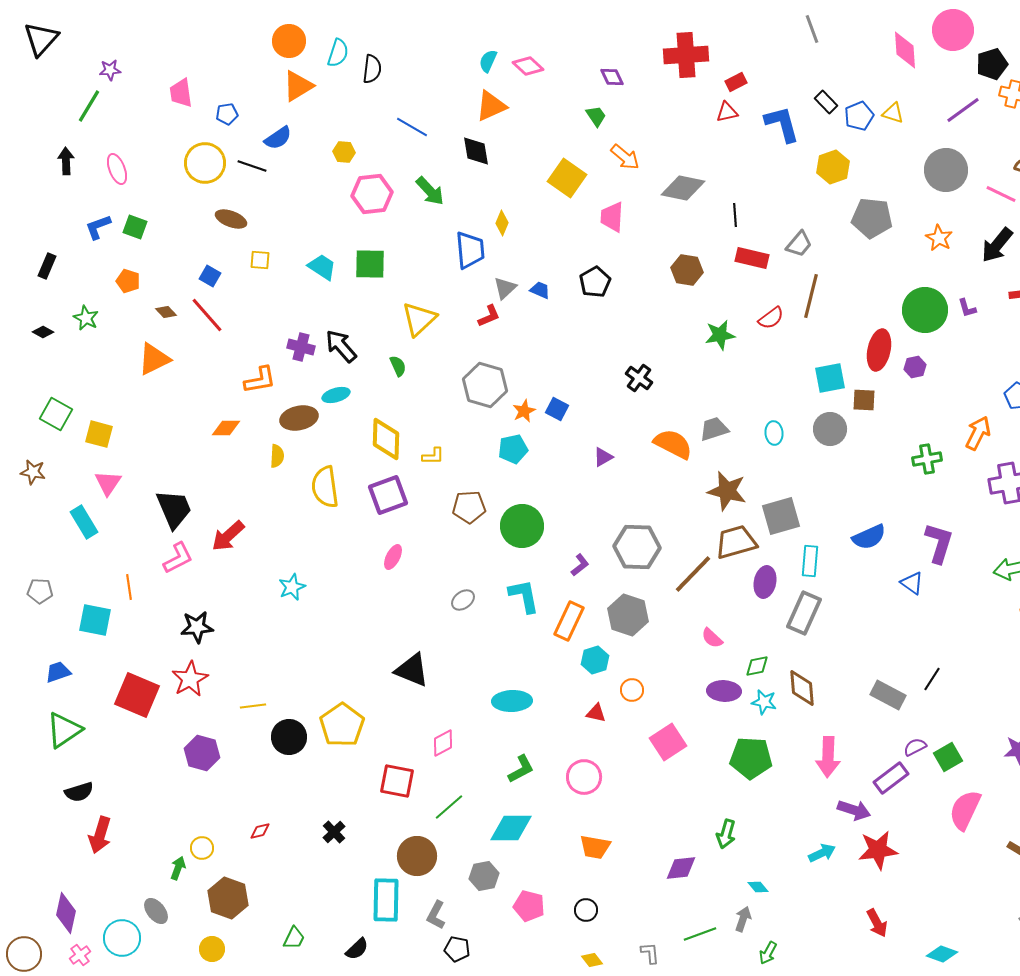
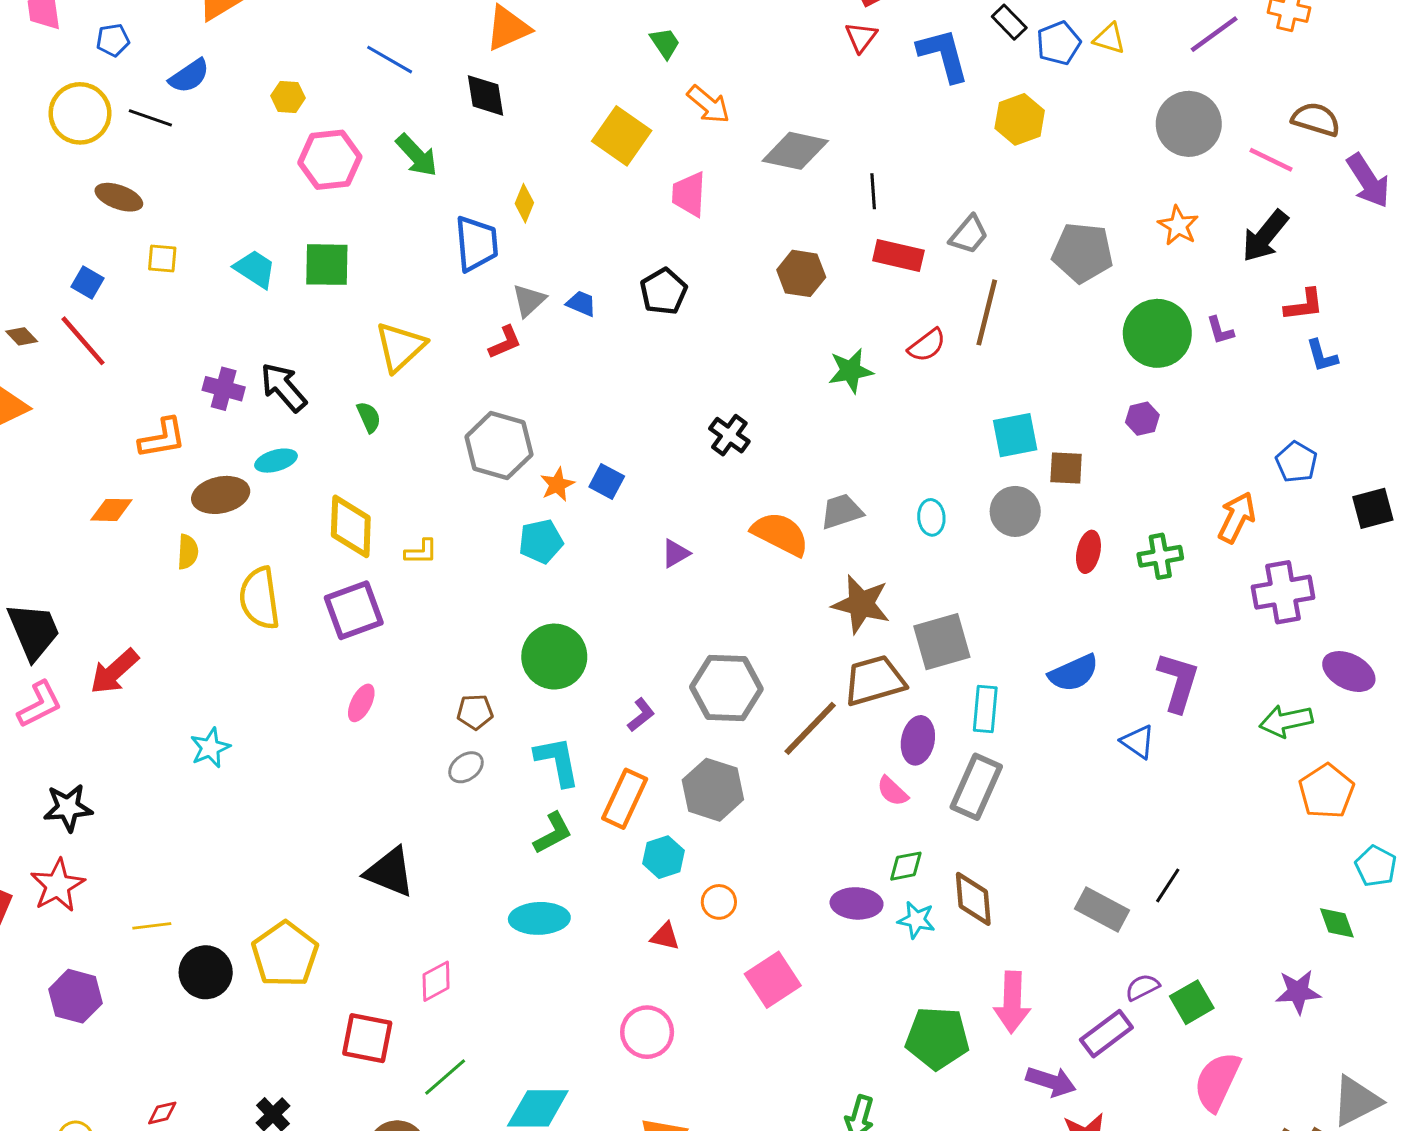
red triangle: (727, 112) -> (861, 37), turned -40
gray pentagon: (872, 218) -> (1082, 253), moved
red ellipse: (879, 350) -> (1088, 552), moved, size x0.7
brown pentagon: (469, 507) -> (475, 712), moved, size x0.7
pink semicircle: (712, 638) -> (892, 791), moved
green pentagon: (751, 758) -> (937, 1038), moved
green L-shape: (521, 769) -> (553, 833), moved

